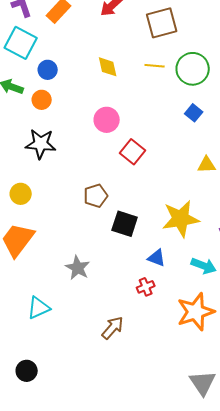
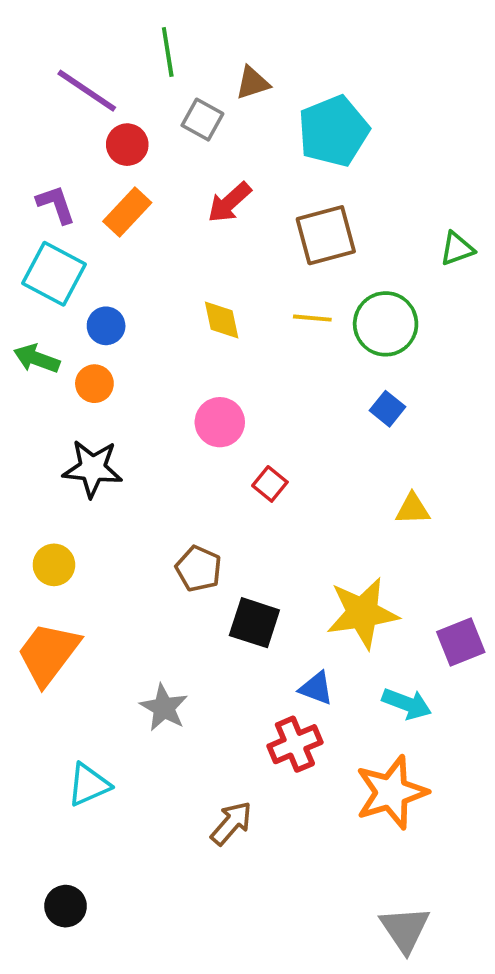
red square: (133, 152) -> (270, 484), size x0.7
brown pentagon: (96, 196) -> (199, 569), turned -30
red cross: (146, 287) -> (295, 744), size x1.5

